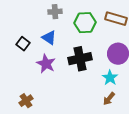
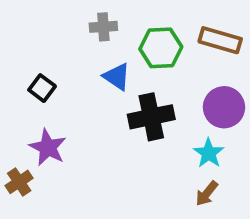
blue triangle: (49, 38) -> (117, 77), moved
purple star: (46, 64) -> (48, 147), moved
brown cross: (26, 101) -> (19, 182), moved

